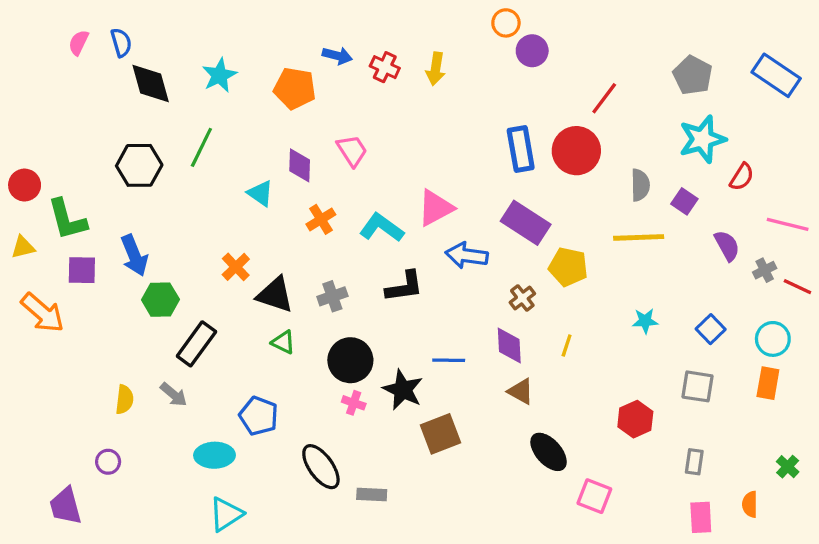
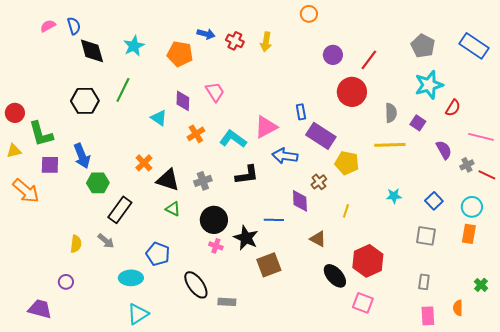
pink semicircle: (79, 43) -> (48, 26), turned 35
purple circle: (532, 51) -> (333, 55), moved
blue rectangle: (521, 149) -> (301, 112), moved, size x0.6
purple diamond: (509, 345) -> (300, 201), moved
red hexagon: (635, 419) -> (368, 261), moved, size x1.4
purple trapezoid: (65, 506) -> (40, 309), turned 120

